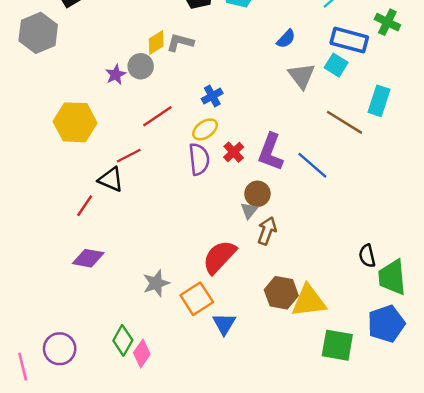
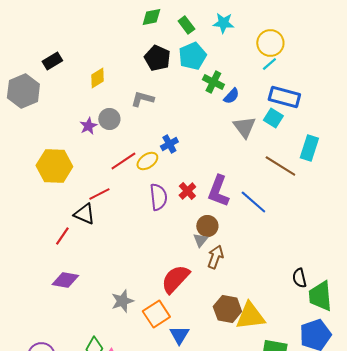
green cross: (387, 22) -> (213, 82), moved
yellow diamond: (156, 42) -> (97, 78), moved
yellow ellipse: (205, 129) -> (147, 161), moved

